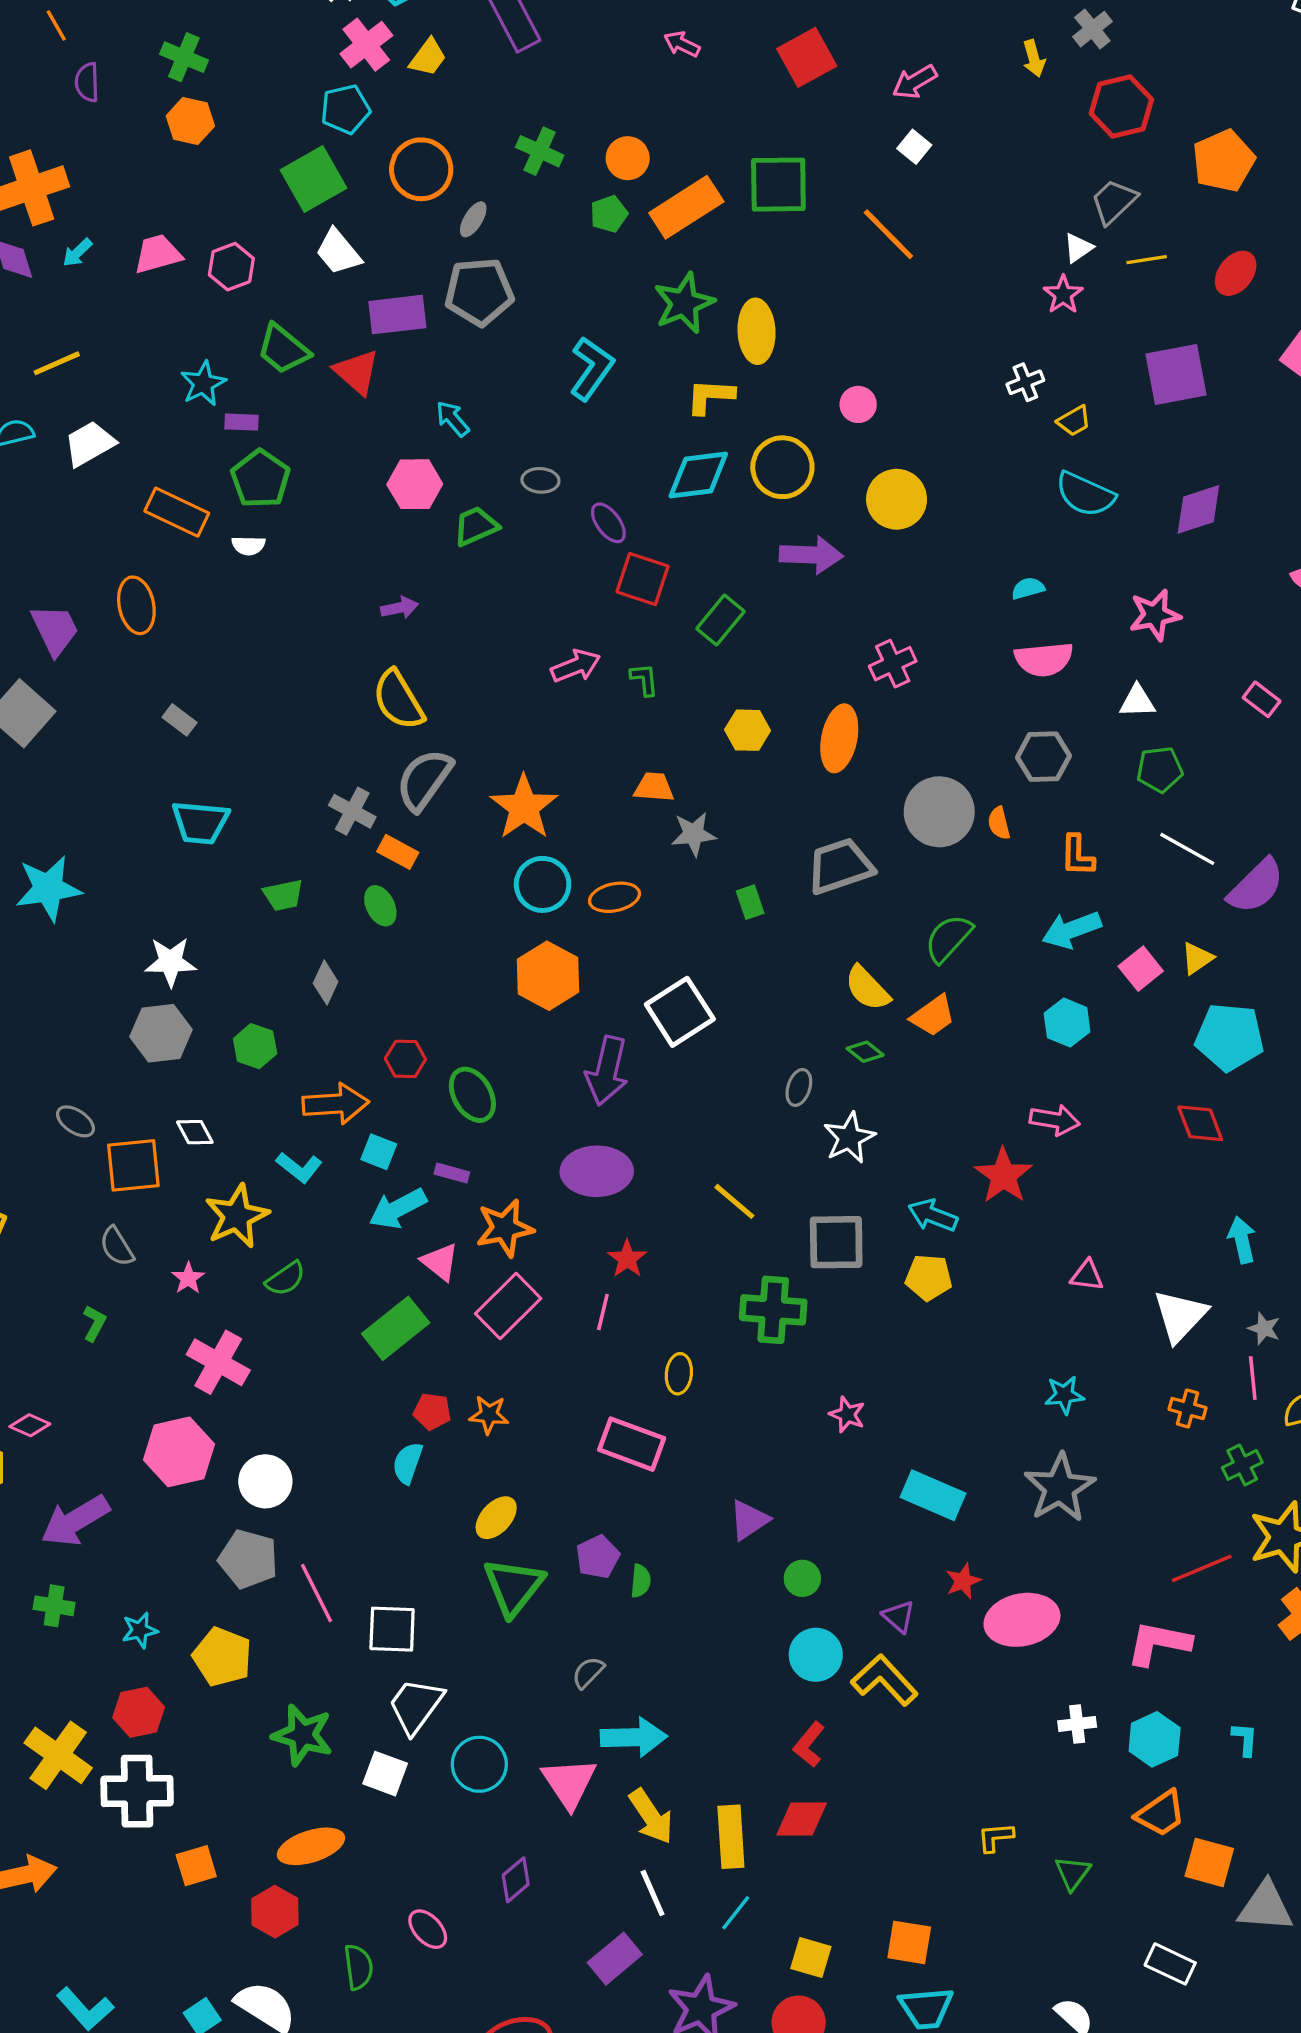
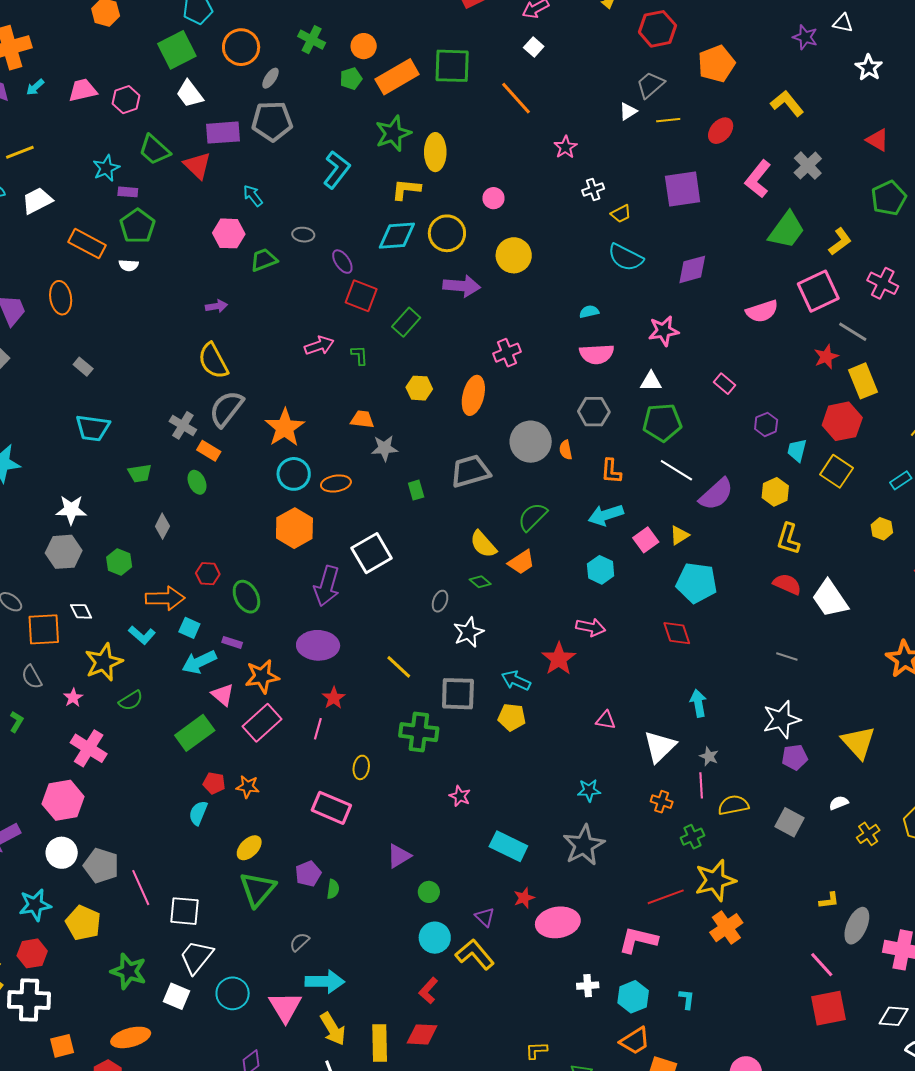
pink star: (1063, 295) -> (565, 147), moved
green pentagon: (1160, 769) -> (662, 422), size x1.4
white circle: (265, 1481) -> (62, 853), moved
cyan star: (140, 1630) -> (35, 905), size x1.5

